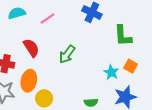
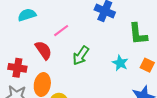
pink line: (48, 18) -> (61, 31), moved
cyan star: (111, 72) -> (120, 63), moved

